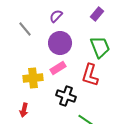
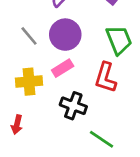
gray line: (25, 29) -> (29, 36), moved

